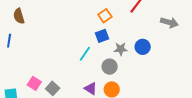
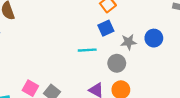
cyan line: (85, 54) -> (87, 50), turned 56

